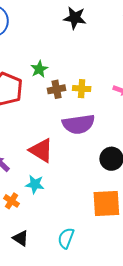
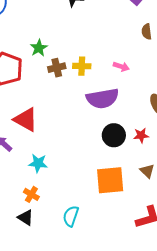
purple semicircle: (78, 124) -> (103, 98), moved
red triangle: (41, 150) -> (26, 120), moved
orange cross: (12, 201) -> (31, 194), moved

